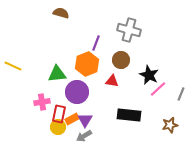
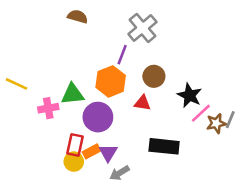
gray cross: (129, 30) -> (142, 28), moved, turned 35
pink cross: (42, 102) -> (48, 108), moved
brown star: (170, 125) -> (216, 123), moved
gray arrow: (84, 136) -> (120, 173), moved

